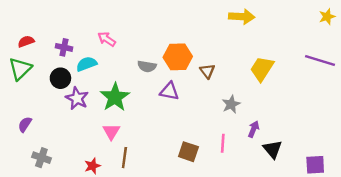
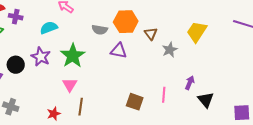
purple cross: (64, 47) -> (16, 17), moved
black circle: (60, 78) -> (16, 65), moved
gray star: (231, 104) -> (170, 50), moved

